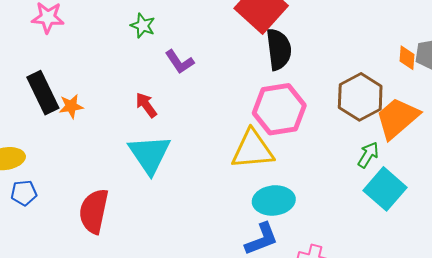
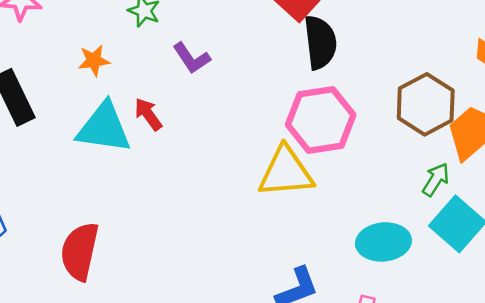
orange star: (71, 106) -> (94, 60), moved
cyan triangle: (149, 154) -> (104, 128), moved, turned -48
cyan ellipse: (274, 200) -> (383, 242), moved

